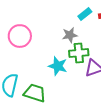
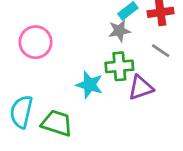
gray star: (70, 35) -> (119, 31), moved

